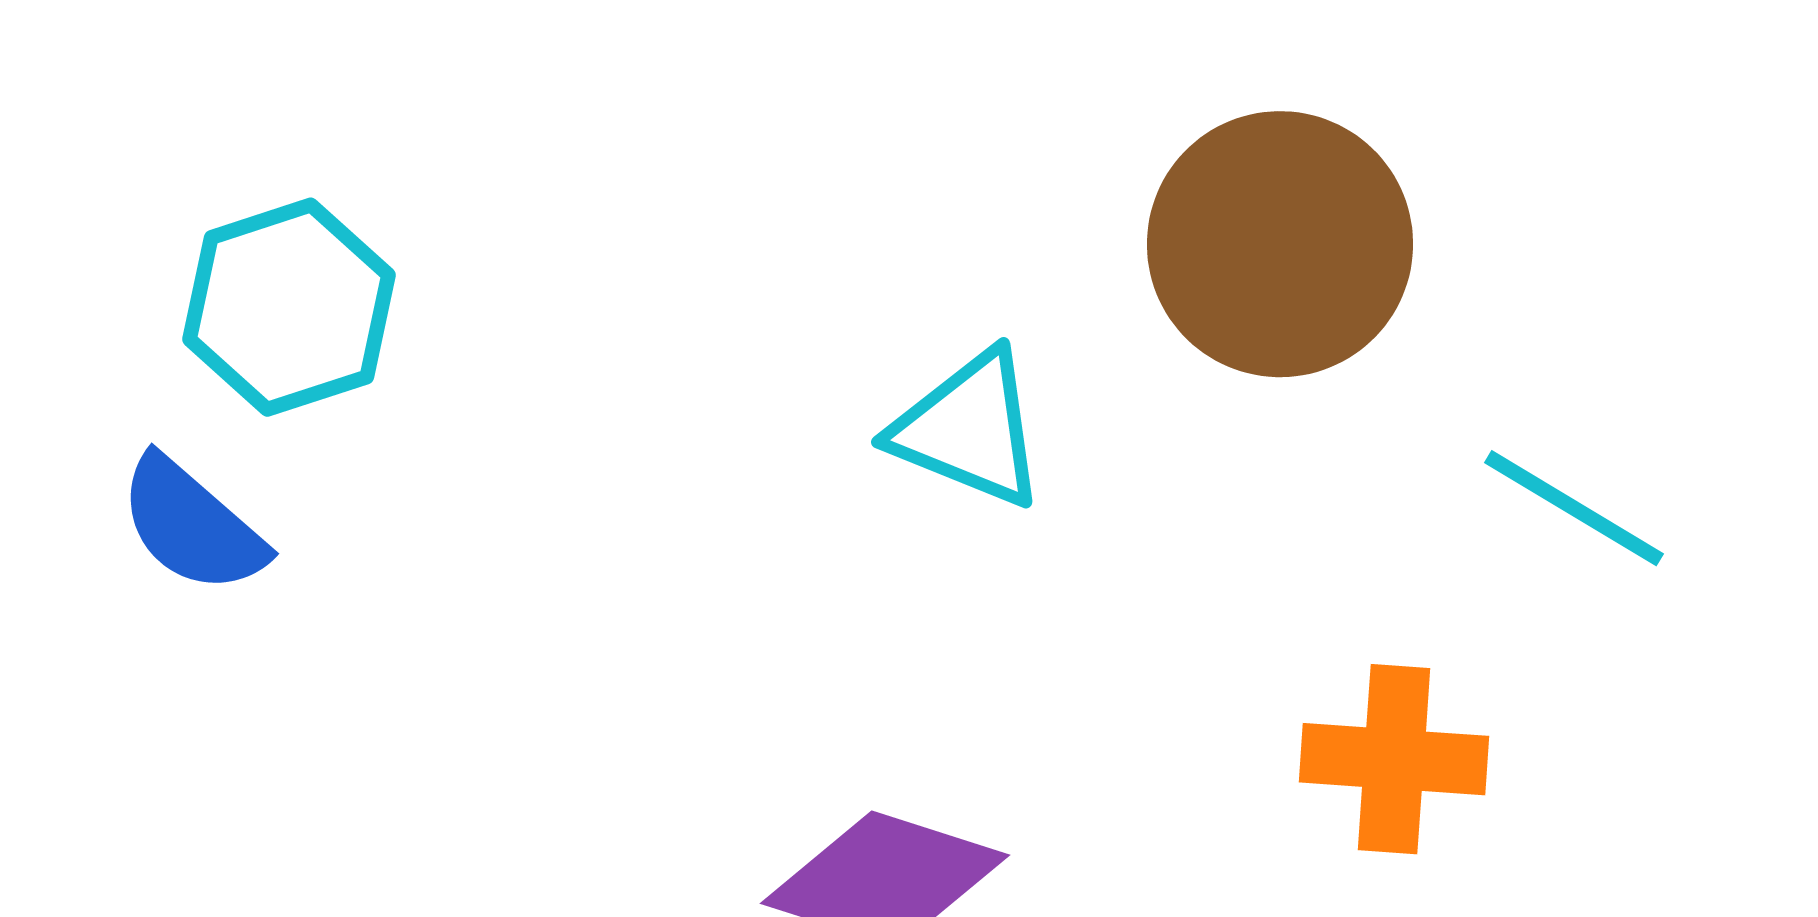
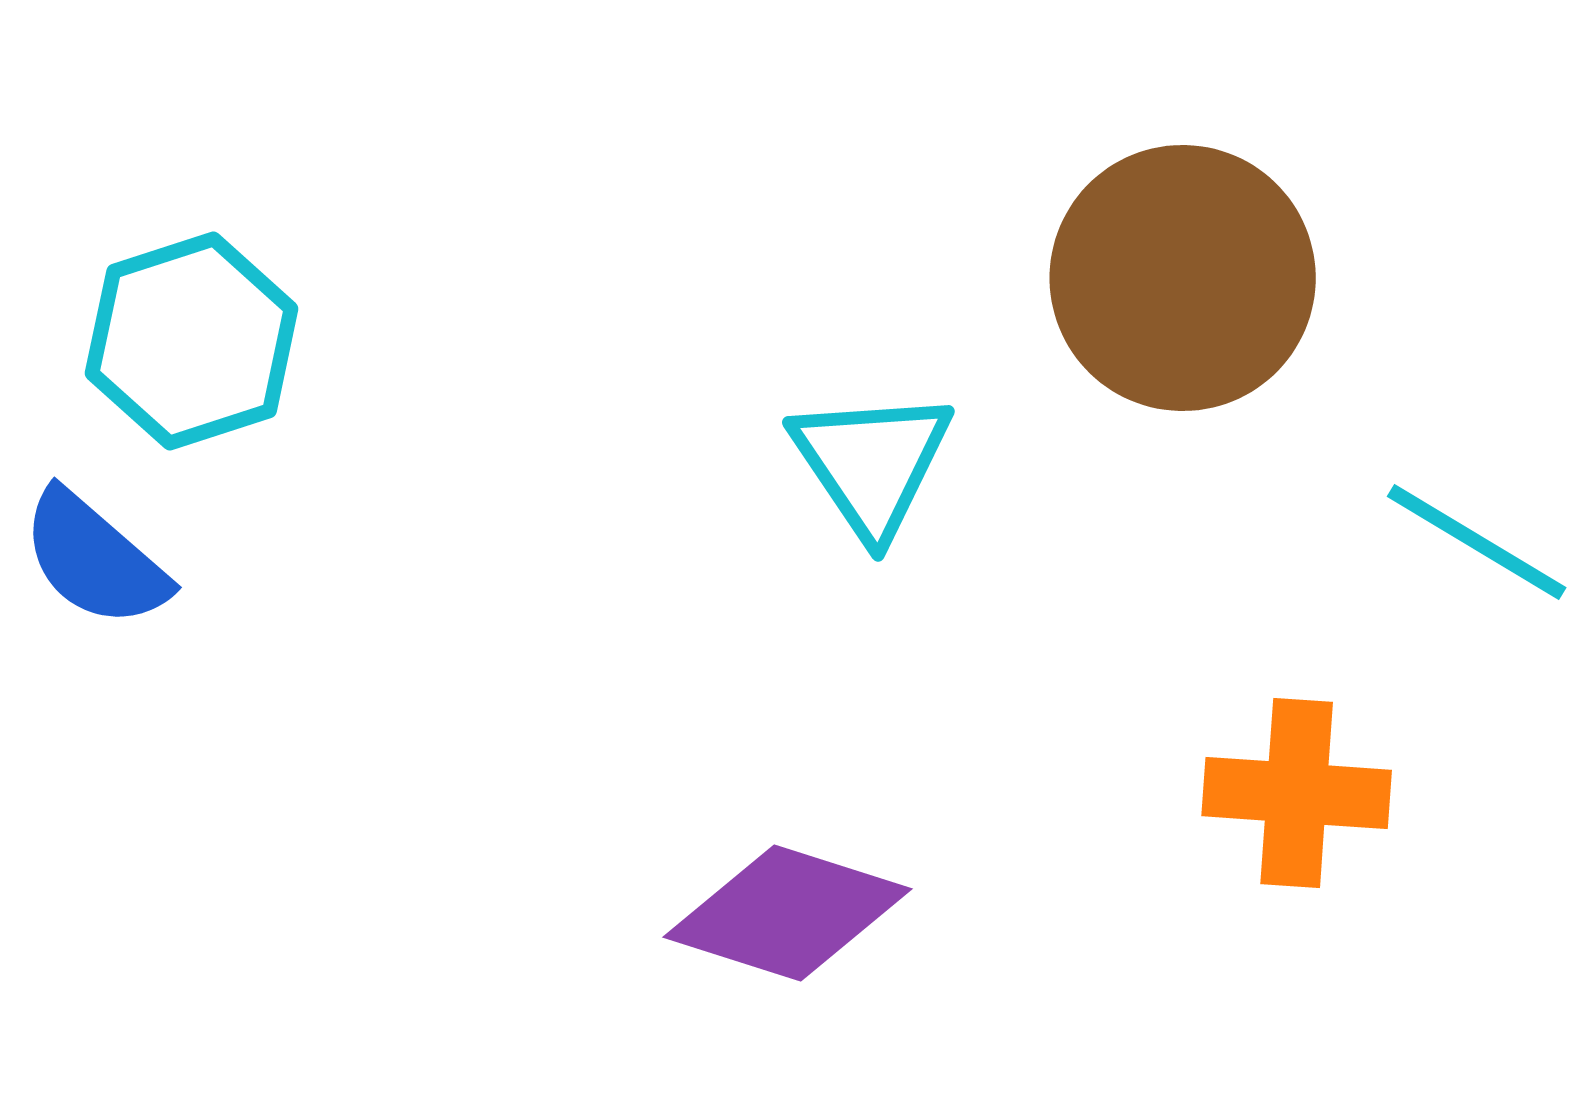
cyan triangle: (969, 429) -> (872, 463), turned 34

